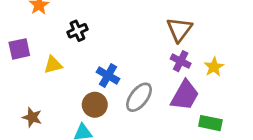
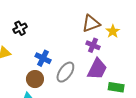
brown triangle: (179, 30) -> (91, 23), turned 36
yellow star: (214, 67) -> (113, 31), moved

